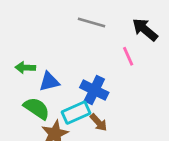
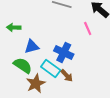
green arrow: (25, 68) -> (14, 28), moved
cyan rectangle: (76, 113) -> (51, 69), turned 60

